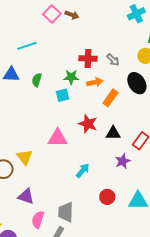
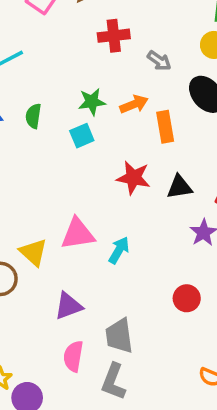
red cross: (88, 59) -> (114, 36), moved
orange rectangle: (110, 98) -> (165, 127), turned -36
pink triangle: (57, 138) -> (78, 234), moved
cyan arrow: (83, 171) -> (119, 250), moved
purple triangle: (26, 196) -> (68, 306), moved, turned -30

